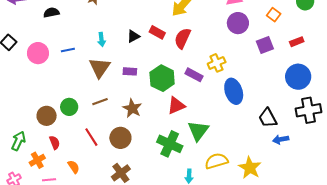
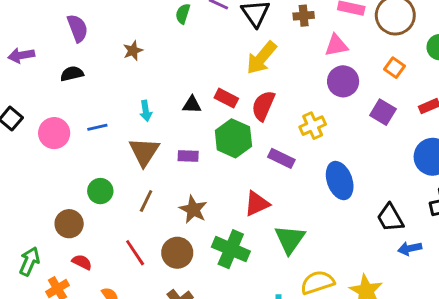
black triangle: (133, 36) -> (192, 105), turned 32
purple square: (265, 45) -> (383, 112), turned -36
yellow cross: (217, 63) -> (313, 126), moved
green hexagon: (162, 78) -> (233, 138), moved
brown line: (100, 102) -> (146, 201), turned -42
green circle: (69, 107) -> (100, 191), moved
red semicircle: (55, 143) -> (82, 262), turned -40
green cross: (170, 144) -> (231, 249), moved

